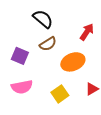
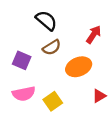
yellow square: (60, 94) -> (53, 101), moved

